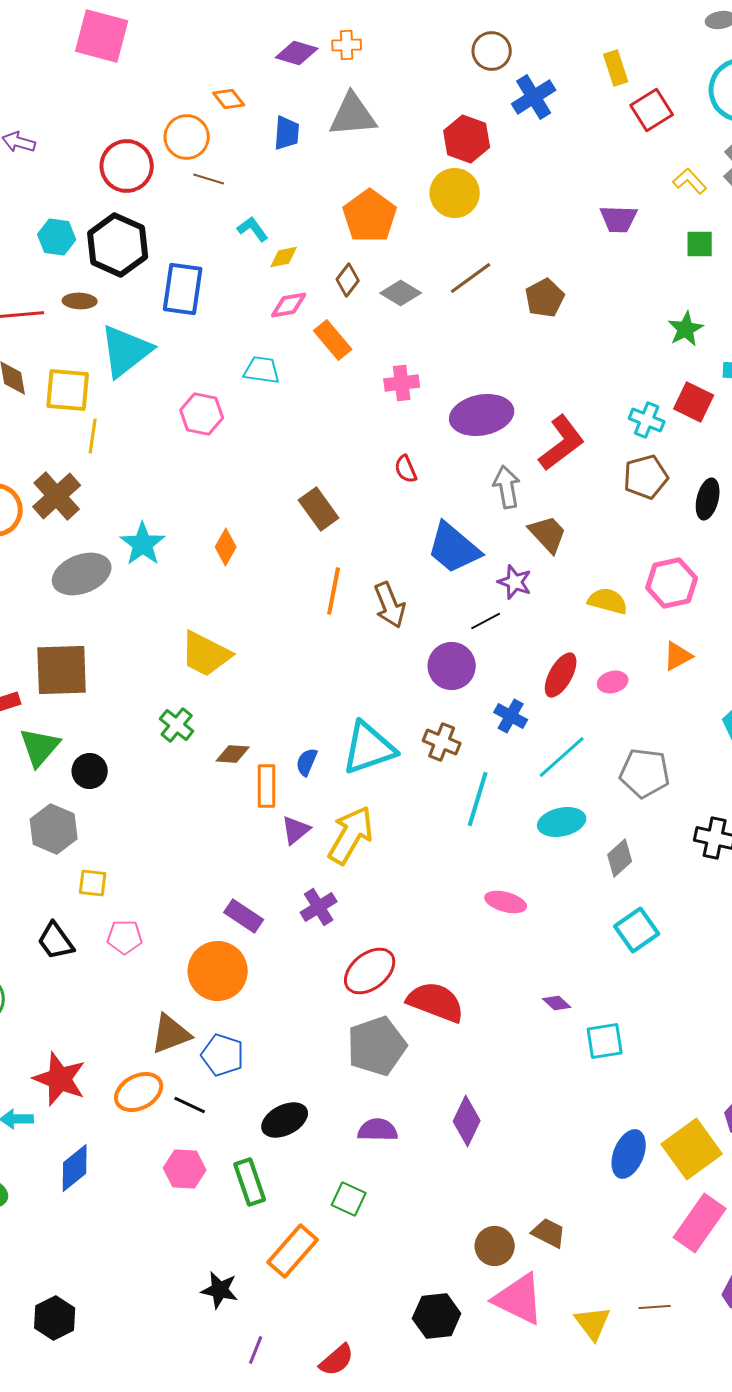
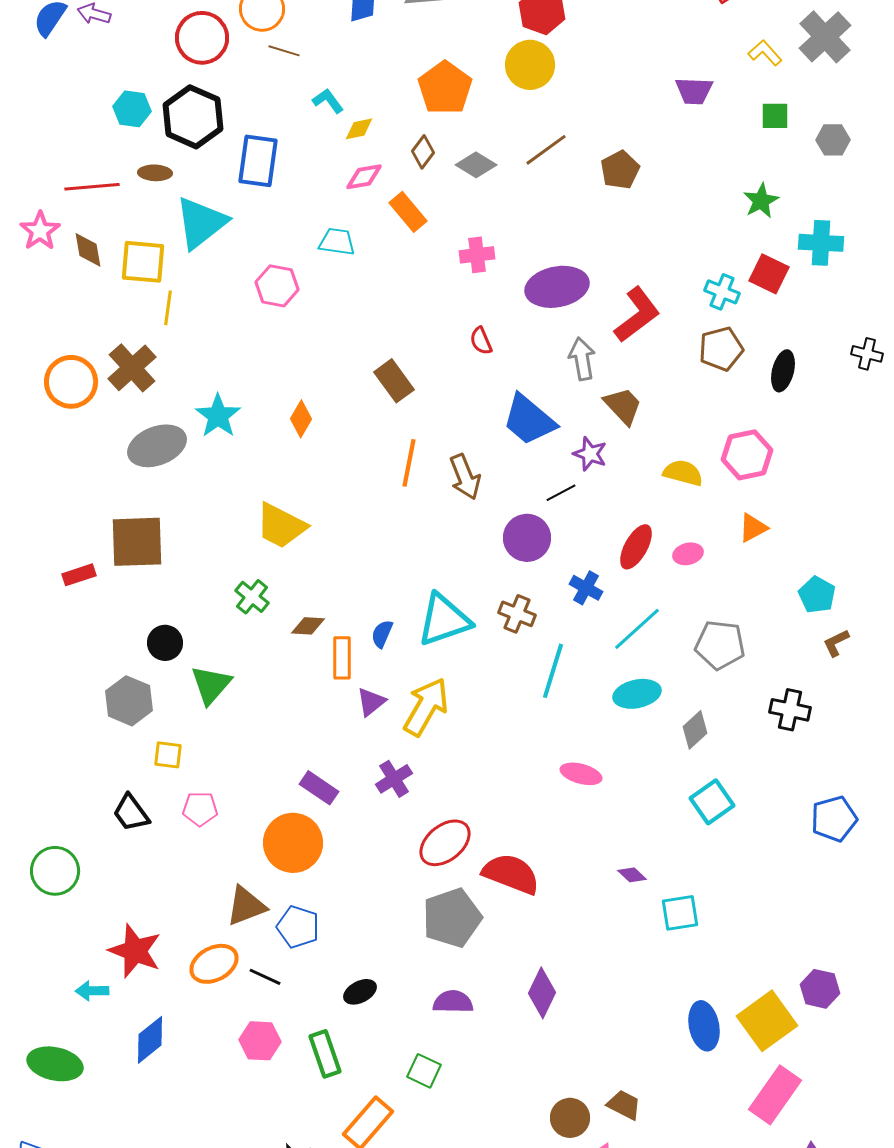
green triangle: (40, 747) -> (211, 685), moved
black ellipse: (285, 1120) -> (360, 992), size x0.7
blue ellipse: (629, 1154) -> (704, 1026), turned -33

